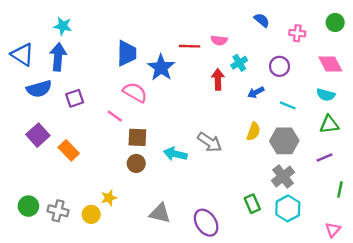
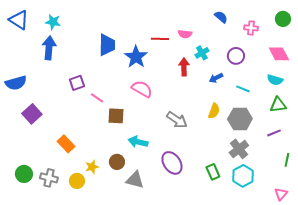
blue triangle: (23, 54) -> (19, 20), moved
blue semicircle: (39, 89) -> (16, 83), moved
pink semicircle: (135, 92) -> (142, 89), moved
purple square: (75, 98) -> (77, 83), moved
orange rectangle: (69, 150) -> (66, 144), moved
cyan arrow: (175, 154) -> (138, 142), moved
brown circle: (136, 163) -> (117, 162), moved
purple ellipse: (206, 223) -> (172, 163), moved

